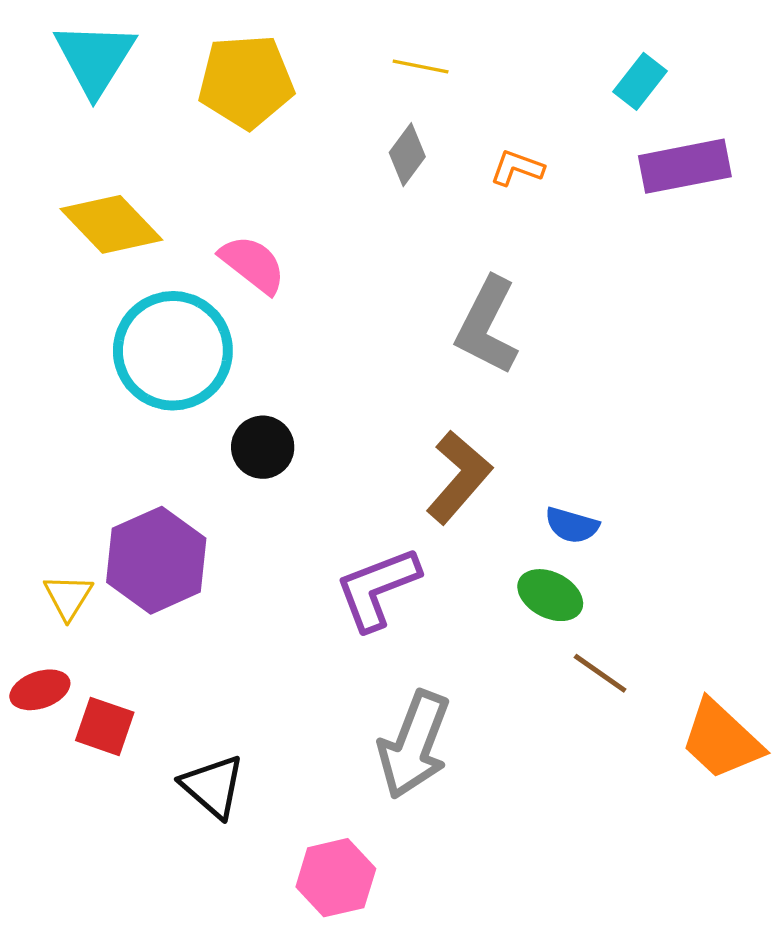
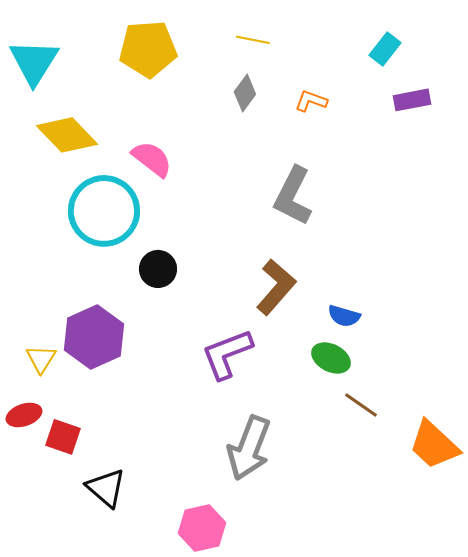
cyan triangle: (95, 58) -> (34, 62), moved
purple rectangle: (685, 166) -> (412, 100), size x0.7
black triangle: (213, 786) -> (106, 488), moved

